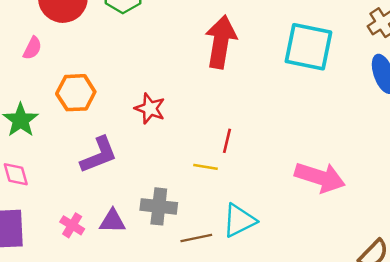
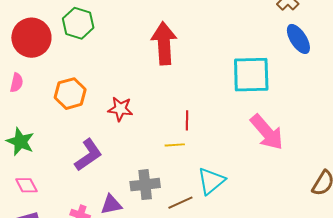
cyan square: (308, 47) -> (251, 75), moved
orange hexagon: (76, 93) -> (70, 94), moved
pink arrow: (320, 177) -> (267, 132), turned 45

